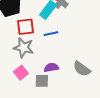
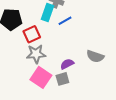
blue line: (51, 34) -> (65, 21), moved
pink square: (21, 73) -> (41, 77), size x1.5

